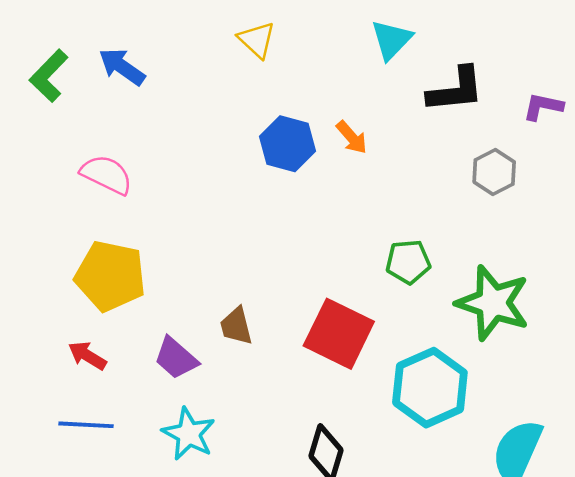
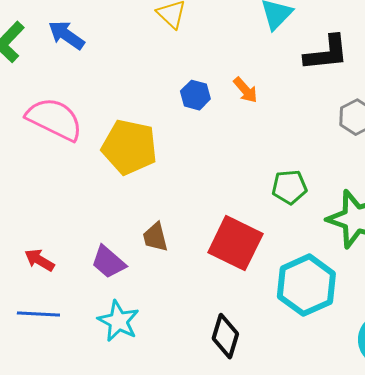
blue hexagon: (288, 144) -> (195, 95), size x0.7
pink semicircle: (107, 175) -> (54, 119), size x1.4
yellow pentagon: (110, 276) -> (129, 147), moved

